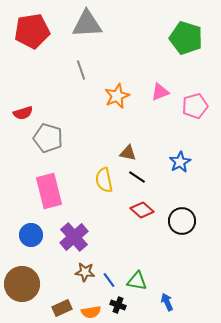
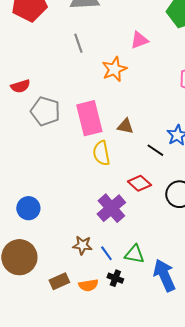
pink triangle: (160, 92) -> (139, 40), moved
black line: (137, 177) -> (155, 150), moved
pink rectangle: (49, 191) -> (89, 118), moved
purple cross: (74, 237) -> (111, 208), moved
blue arrow: (167, 302) -> (164, 275), size x1.8

